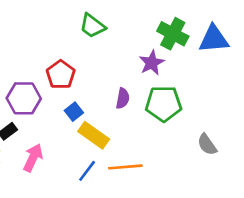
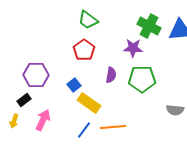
purple star: (152, 63) -> (133, 48), turned 30
red pentagon: (61, 75) -> (84, 50), moved
gray semicircle: (207, 145) -> (175, 110), turned -48

